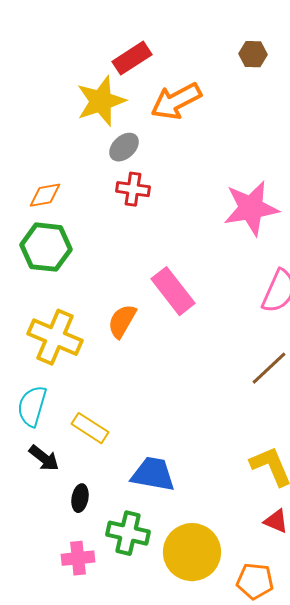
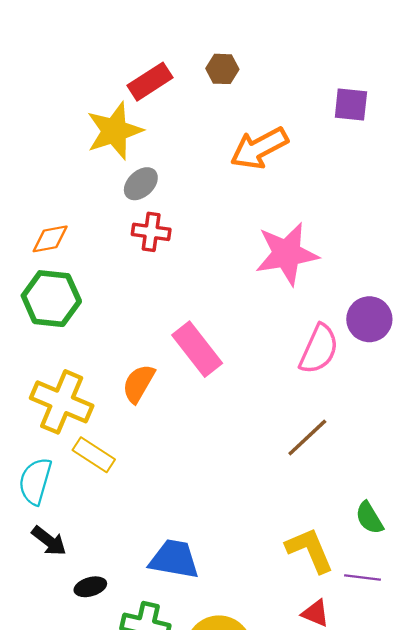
brown hexagon: (253, 54) -> (222, 69), moved
orange arrow: (176, 101) -> (259, 148), moved
yellow rectangle: (90, 428) -> (94, 455), moved
black ellipse: (80, 498) -> (90, 587), turned 64

